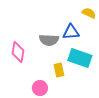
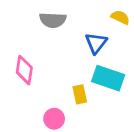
blue triangle: (71, 32) -> (96, 43), turned -48
gray semicircle: (49, 40) -> (53, 20), moved

